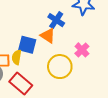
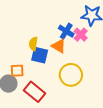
pink cross: (82, 50) -> (81, 35), moved
yellow semicircle: (17, 57) -> (33, 44), moved

